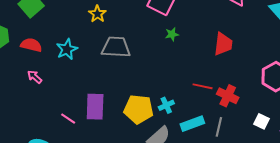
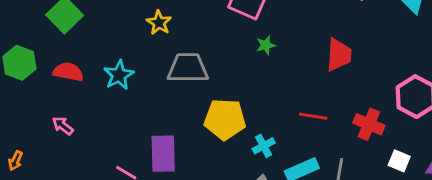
pink arrow: (35, 77) -> (63, 126), moved
red cross: (228, 96) -> (369, 124), moved
yellow pentagon: (139, 109) -> (225, 119), moved

